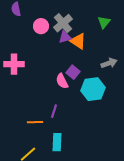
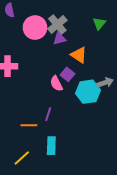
pink circle: (41, 26) -> (35, 28), size x1.5
orange triangle: (78, 41) -> (79, 55), moved
gray arrow: (109, 63) -> (105, 83), moved

